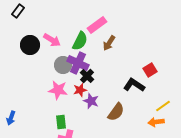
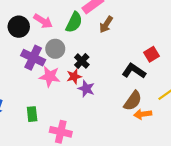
purple cross: (78, 63) -> (33, 58), moved
brown semicircle: (116, 112) -> (133, 101), moved
green rectangle: (61, 122) -> (32, 114), moved
orange arrow: (156, 122) -> (143, 114), moved

